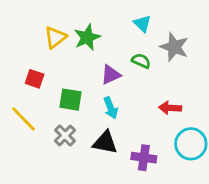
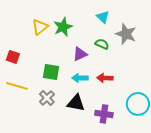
red square: (35, 79) -> (13, 57), moved
cyan arrow: (111, 108) -> (80, 78), turned 112
red arrow: (170, 108) -> (105, 78), moved
yellow line: (24, 119) -> (17, 86), turned -30

